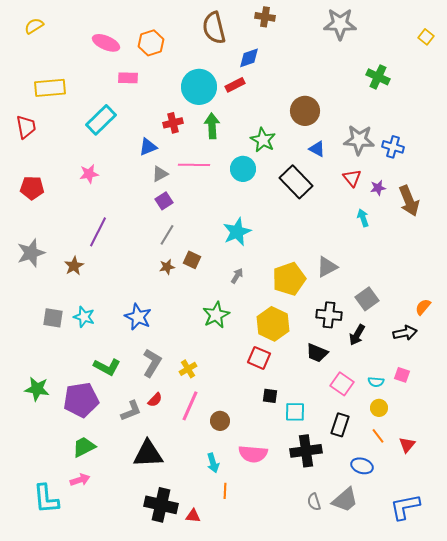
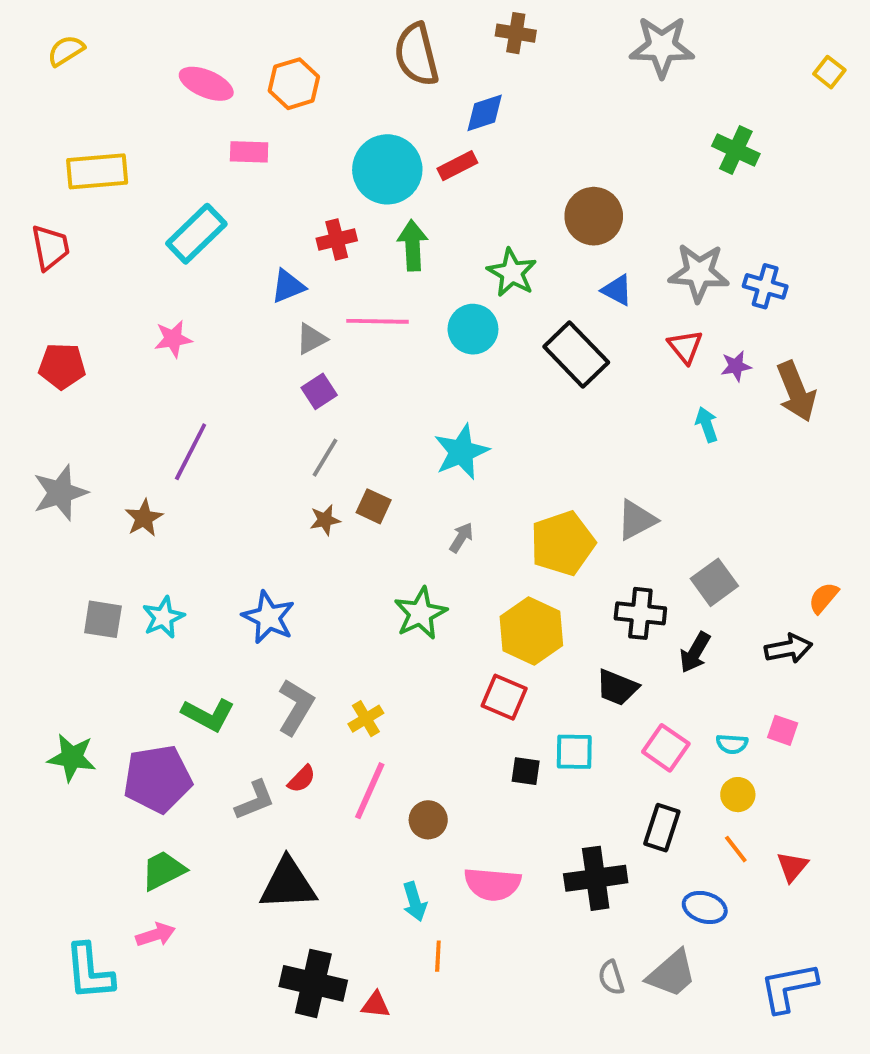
cyan star: (84, 317) -> (163, 617), turned 30
cyan square: (295, 412) -> (574, 752), moved

